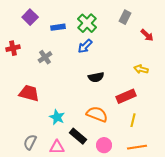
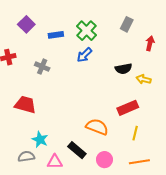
red arrow: (147, 35) -> (150, 43), turned -120
gray cross: (45, 57) -> (42, 67), turned -32
black semicircle: (96, 77) -> (124, 69), moved
cyan star: (57, 117) -> (40, 140), moved
gray semicircle: (30, 142) -> (26, 156), turned 56

